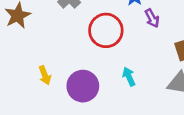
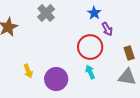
red circle: (106, 30) -> (90, 47), moved

